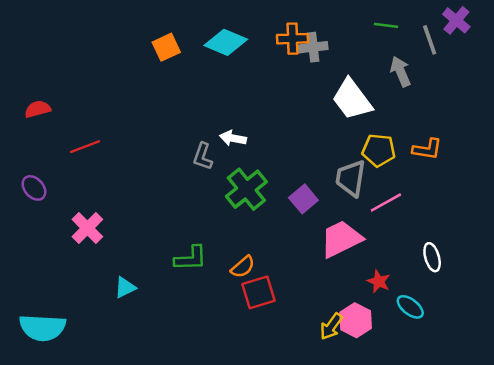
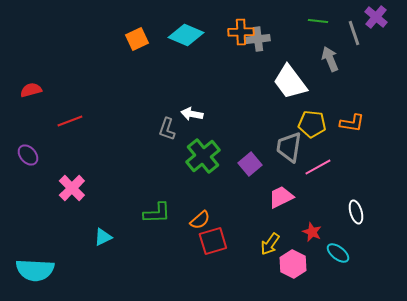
pink trapezoid: (341, 239) -> (281, 197), size x0.7
yellow arrow: (331, 326) -> (270, 244), moved

